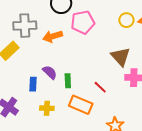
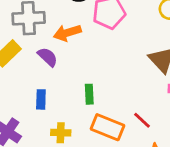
purple semicircle: (50, 72) -> (48, 57), moved
red line: (100, 87) -> (142, 120), moved

